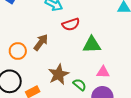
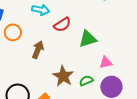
orange circle: (18, 51) -> (13, 32), moved
green semicircle: (80, 85) -> (86, 81), turned -48

